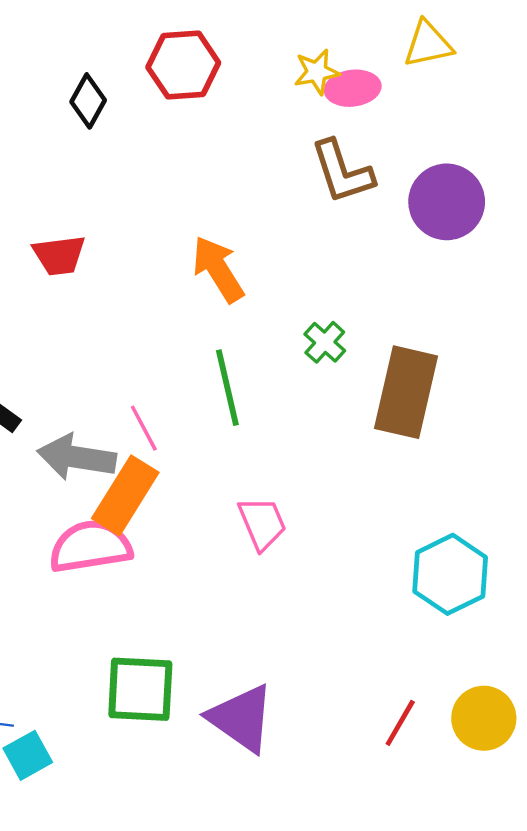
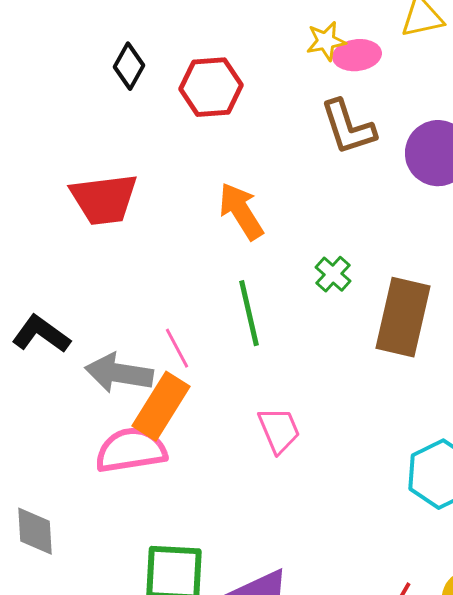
red hexagon: (183, 65) -> (211, 87), moved
red trapezoid: (59, 255) -> (104, 199), size x1.5

